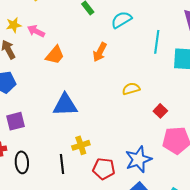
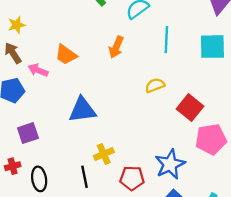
pink arrow: (36, 31) -> (38, 70), moved
cyan line: (157, 42) -> (166, 40), moved
orange trapezoid: (55, 55) -> (66, 55), turned 90
red square: (160, 111) -> (190, 108), size x1.6

